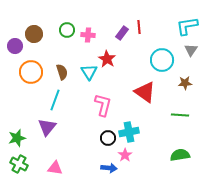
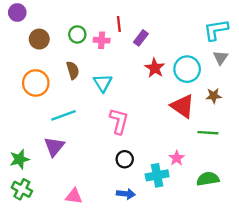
red line: (139, 27) -> (119, 24), moved
purple circle: (15, 46) -> (17, 12), moved
red star: (107, 59) -> (155, 68), moved
brown semicircle: (62, 72) -> (73, 70), moved
red triangle: (145, 92) -> (182, 106), moved
cyan line: (55, 100) -> (63, 115), turned 50
cyan cross: (129, 132) -> (157, 175), moved
pink star: (125, 155) -> (177, 158), moved
pink triangle: (55, 168) -> (74, 196), moved

